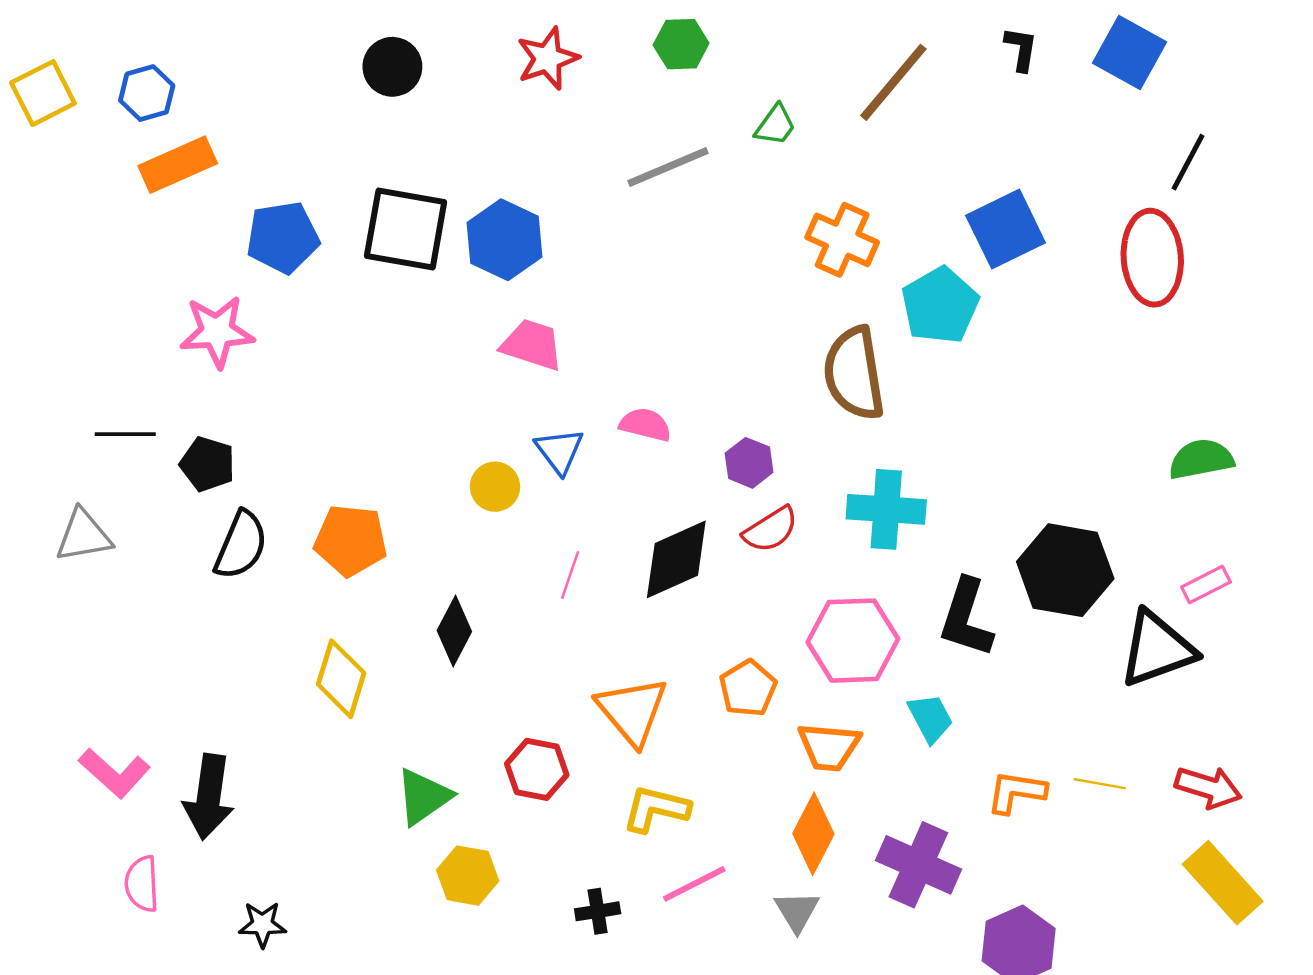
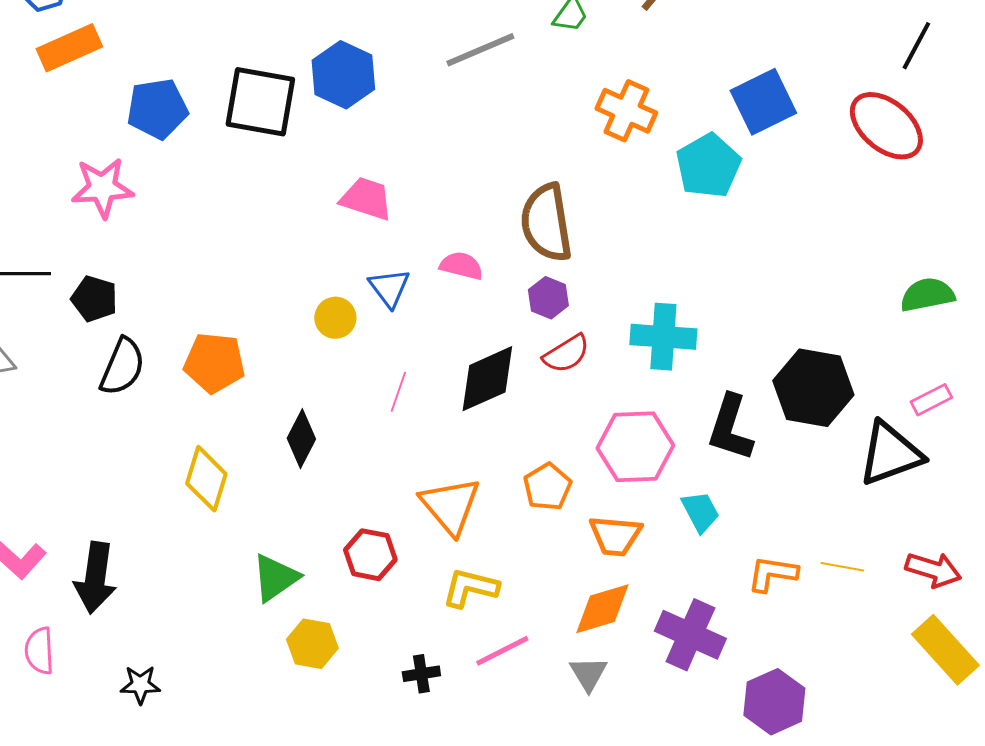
blue hexagon: (505, 240) -> (343, 75), moved
red ellipse: (1152, 258) -> (886, 126), turned -46
brown semicircle: (854, 373) -> (546, 223), moved
orange diamond: (813, 834) -> (602, 609), turned 46

